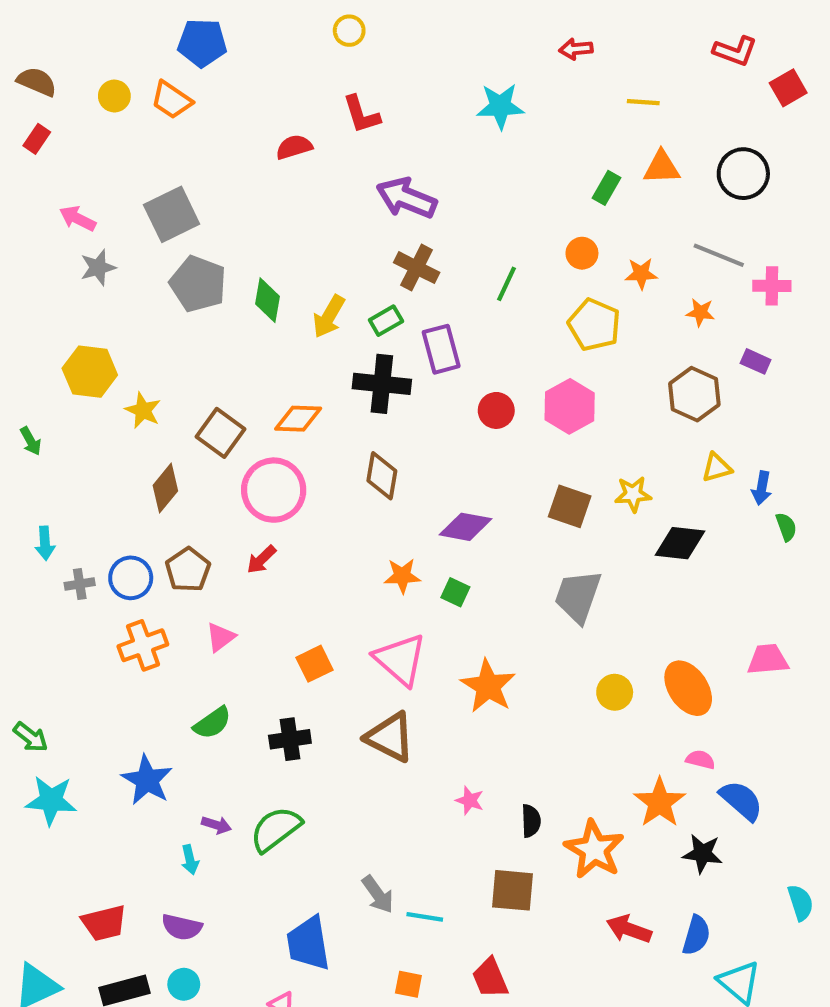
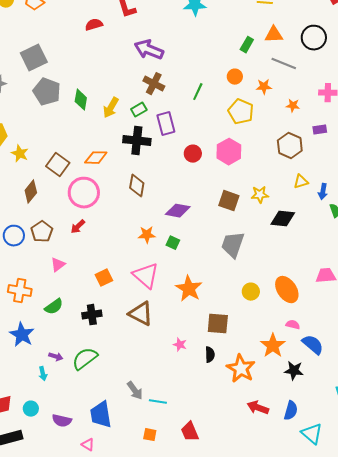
gray line: (719, 255) -> (284, 64), moved
purple rectangle: (756, 361) -> (320, 130), turned -32
orange cross: (143, 645) -> (20, 291), moved, turned 30
brown square: (513, 890) -> (218, 324), moved
purple semicircle: (182, 927) -> (62, 421), moved
cyan circle: (184, 984) -> (31, 409), moved

